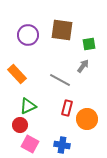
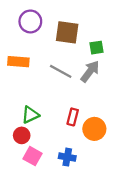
purple circle: (28, 35) -> (30, 21), moved
gray arrow: (83, 66) -> (90, 71), size x1.5
orange rectangle: (17, 74) -> (18, 62), moved, turned -42
gray line: (60, 80) -> (61, 71), moved

